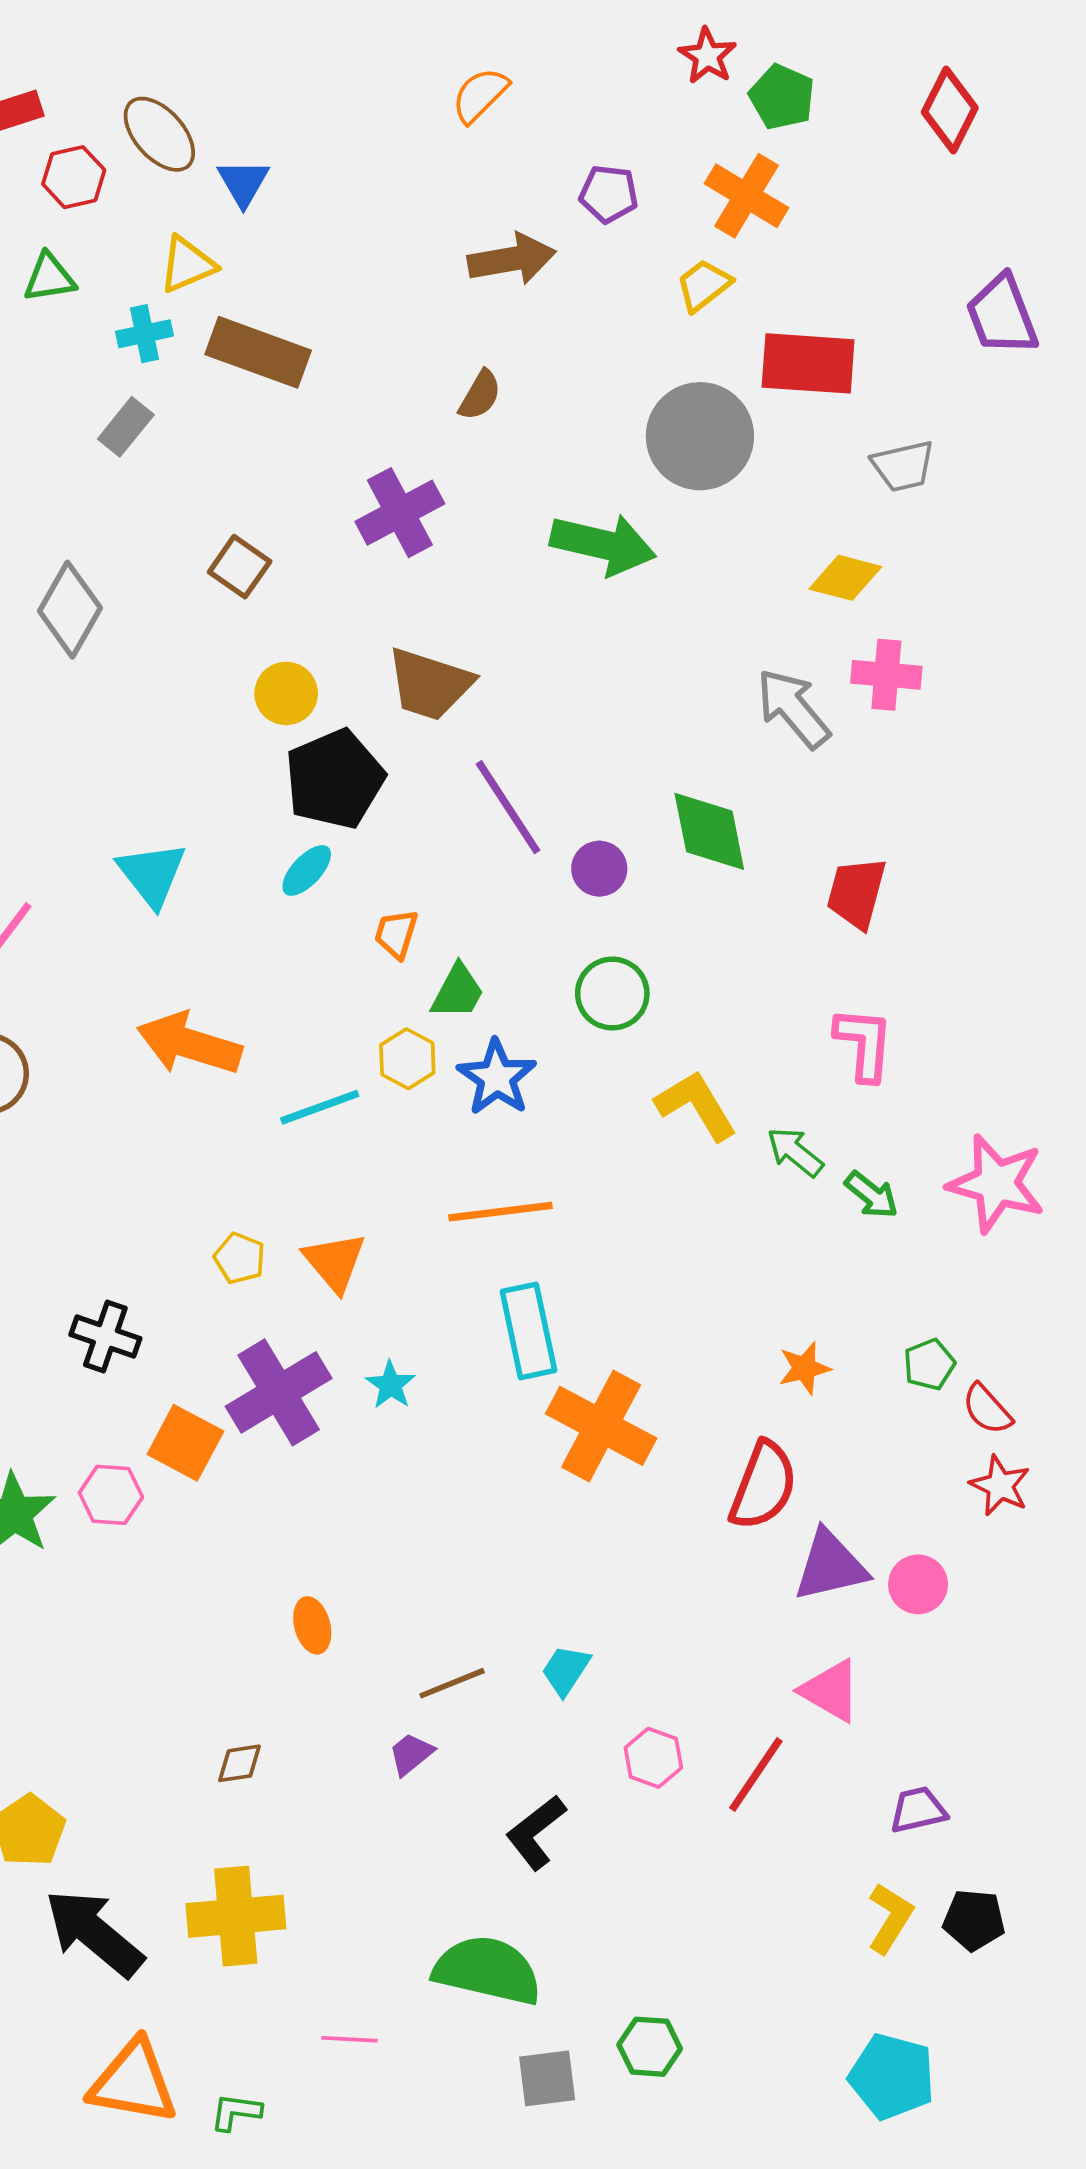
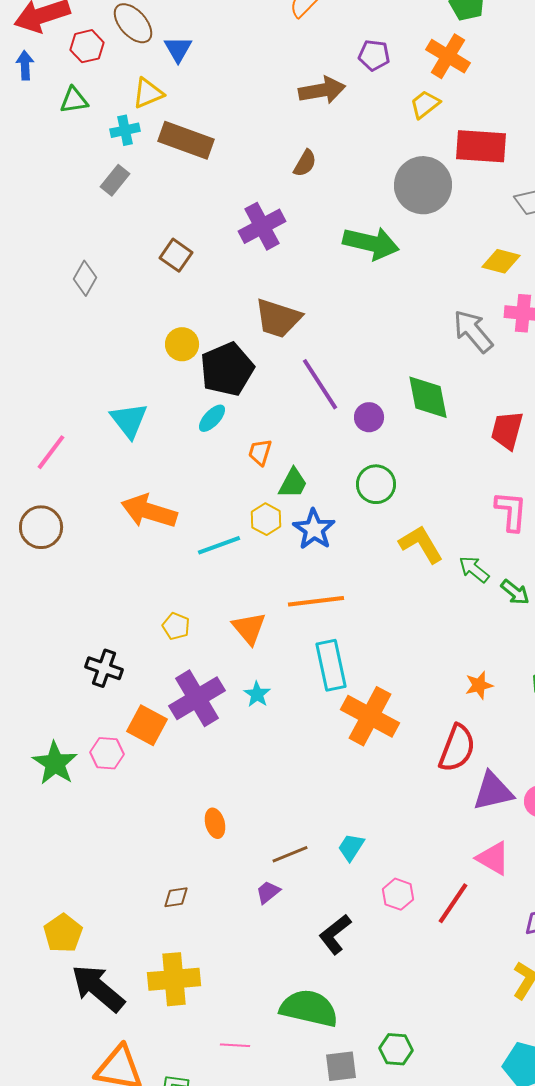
gray diamond: (70, 610) -> (85, 278), size x0.7
yellow circle: (286, 693) -> (182, 344), moved
orange triangle: (335, 1262) -> (249, 628), moved

